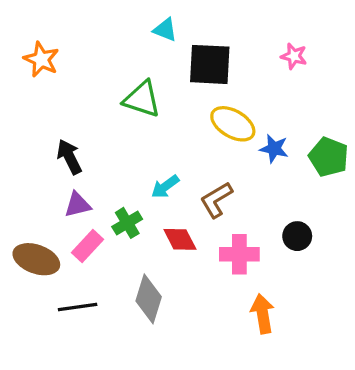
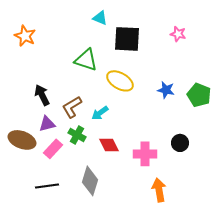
yellow ellipse: (233, 124) -> (120, 81), moved
brown L-shape: (216, 200) -> (72, 107), moved
green cross: (127, 223) -> (77, 135), turned -30
brown ellipse: (36, 259) -> (22, 140), moved

